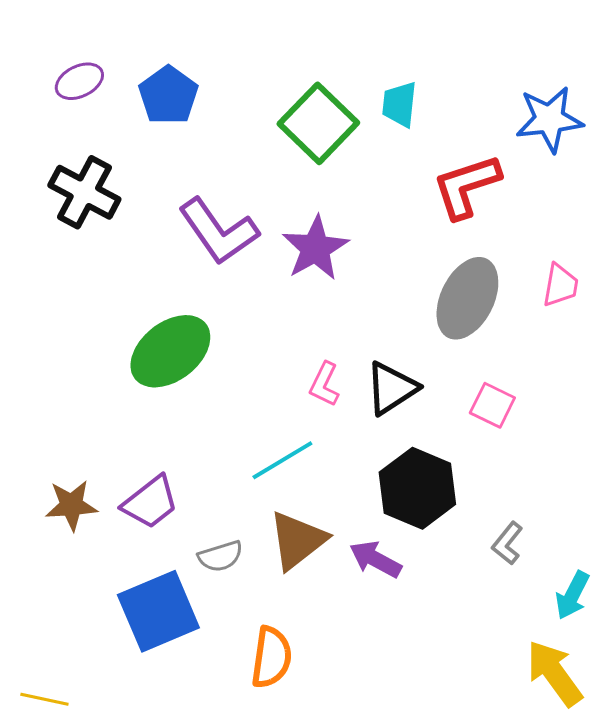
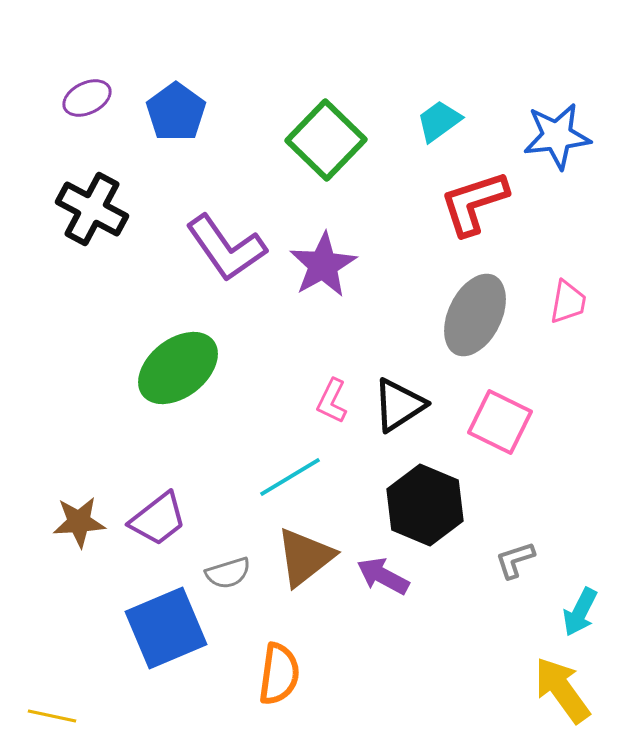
cyan trapezoid: (399, 104) -> (439, 121), moved, turned 48
pink square: (492, 405) -> (500, 422), size x1.4
gray L-shape: (507, 543) -> (515, 560), turned 33

